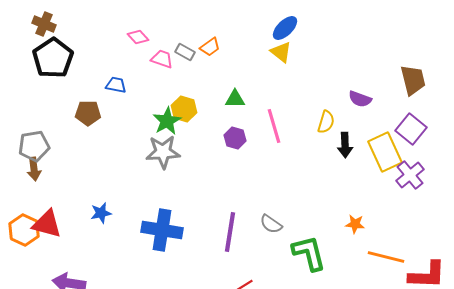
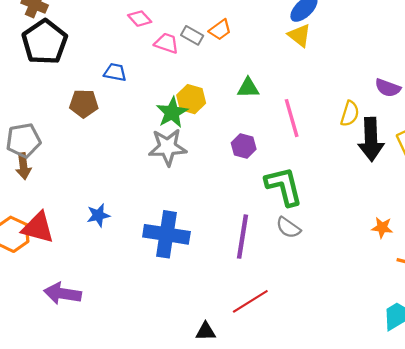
purple hexagon: (235, 138) -> (244, 146), moved
black arrow: (345, 145) -> (371, 139), size x1.5
green L-shape: (309, 253) -> (284, 186), moved

